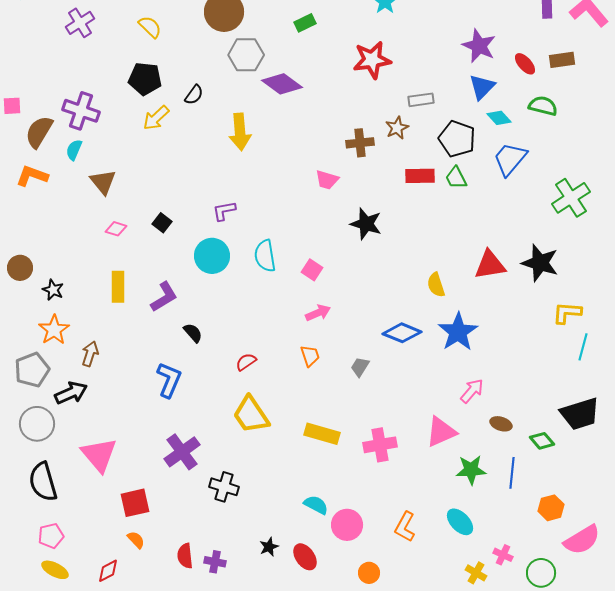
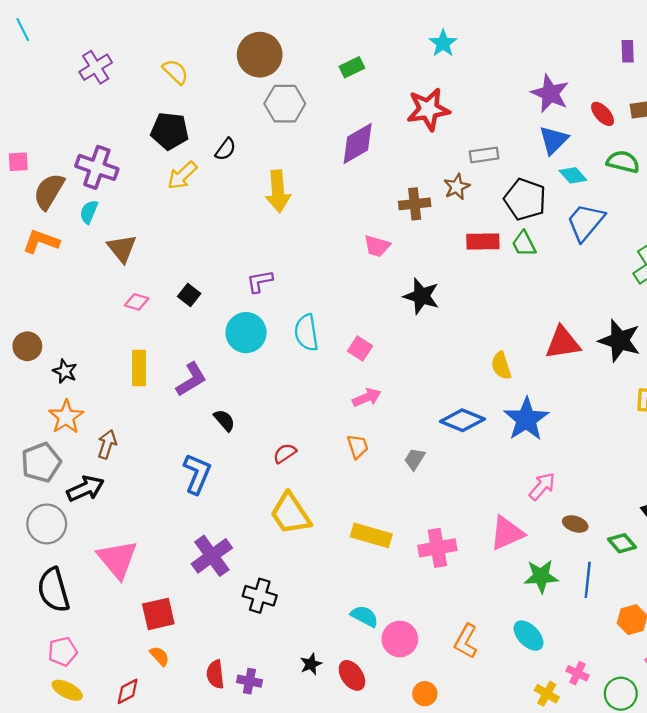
purple diamond: (282, 84) -> (358, 144), moved, turned -66

